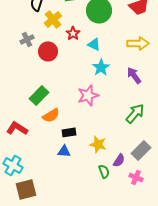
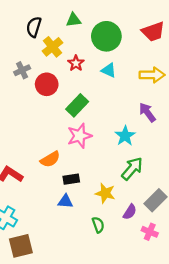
cyan triangle: (94, 44) -> (109, 70), moved
cyan star: (101, 67) -> (125, 136), moved
green rectangle: (39, 95) -> (77, 105), moved
pink star: (88, 95) -> (79, 136), moved
green arrow: (135, 113) -> (132, 169), moved
green semicircle: (104, 171) -> (98, 225), moved

